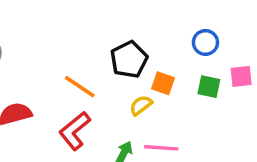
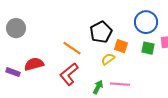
blue circle: (205, 42) -> (146, 22), size x1.5

